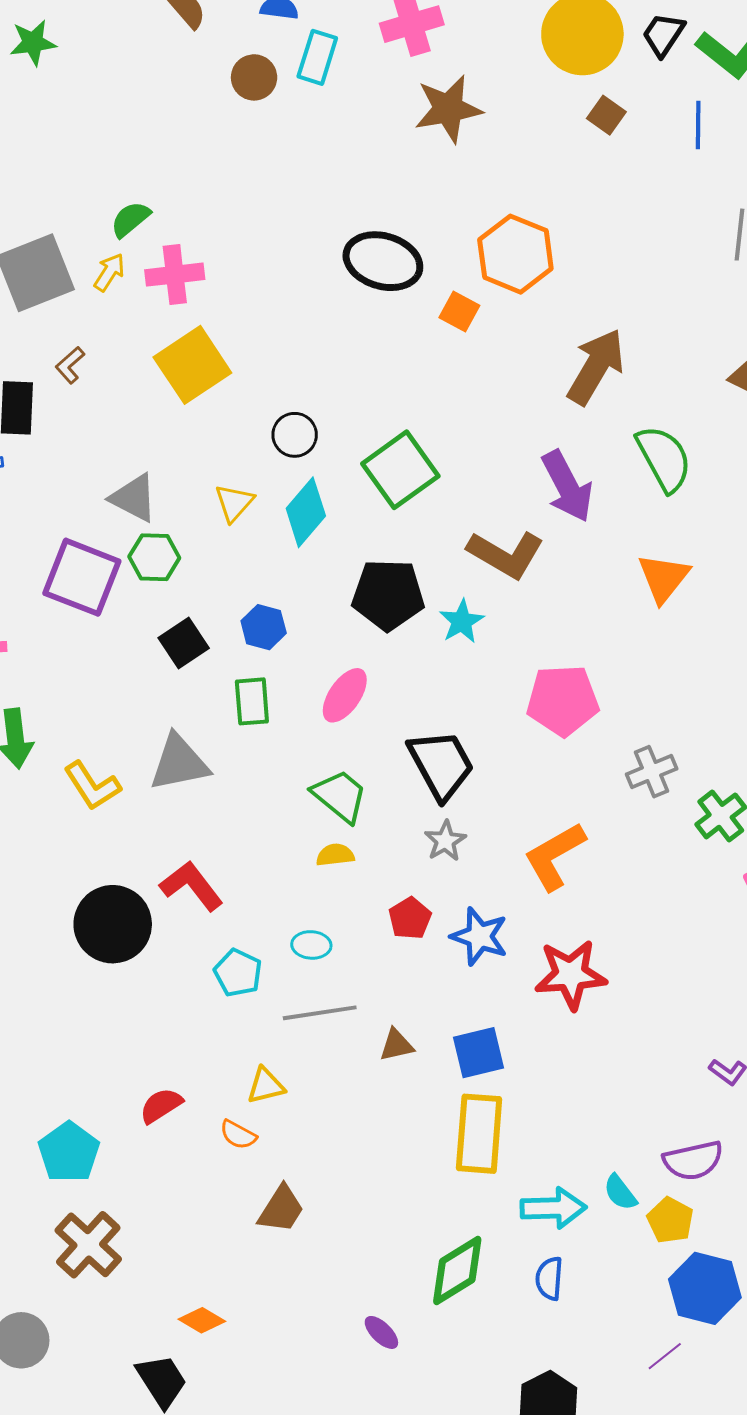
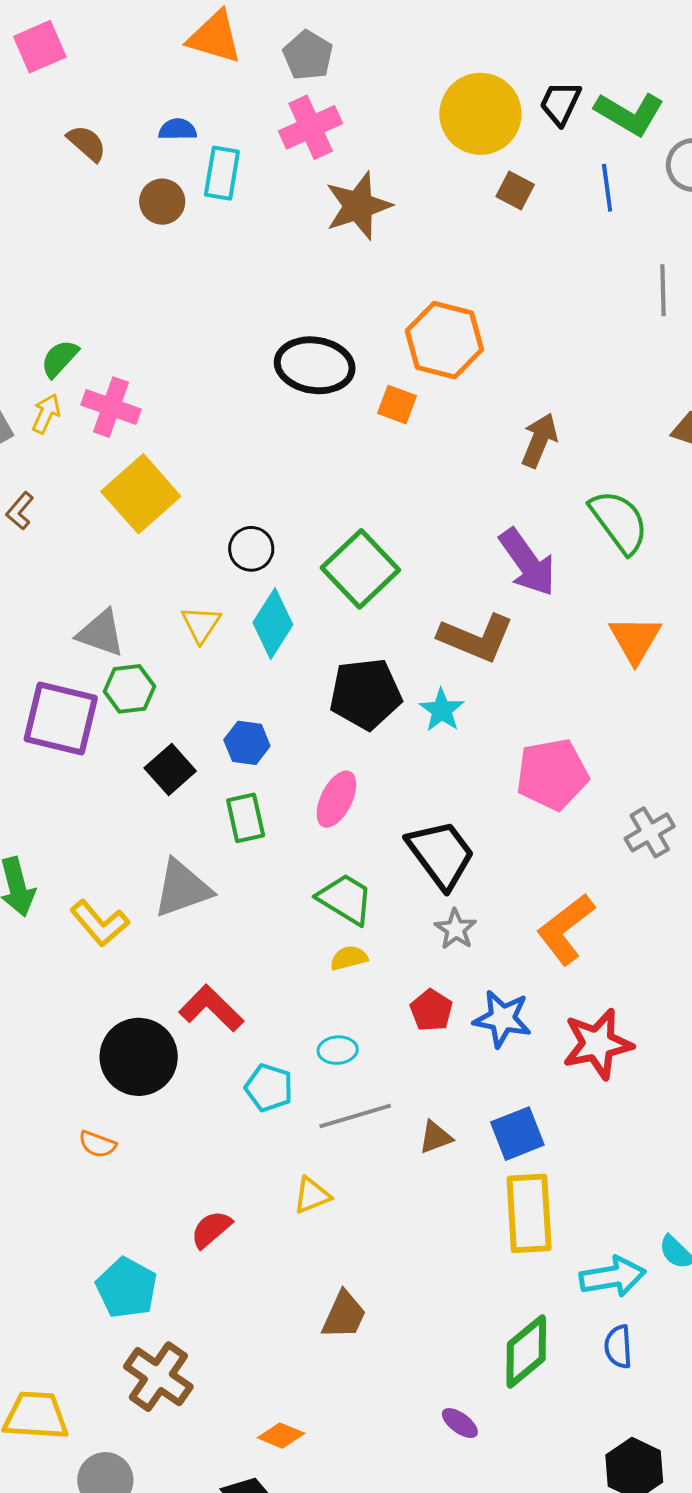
pink cross: (175, 275) -> (111, 407), turned 34
brown arrow: (596, 367) -> (539, 440), size x0.7
orange semicircle: (238, 1135) -> (97, 1144), moved

